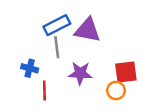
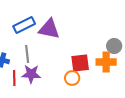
gray line: (57, 47) -> (27, 54), moved
purple star: (80, 73) -> (31, 74), moved

